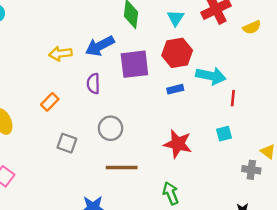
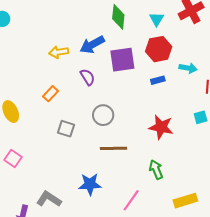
cyan arrow: (211, 76) -> (188, 68), size x0.7
purple semicircle: (93, 84) -> (87, 77), turned 150

